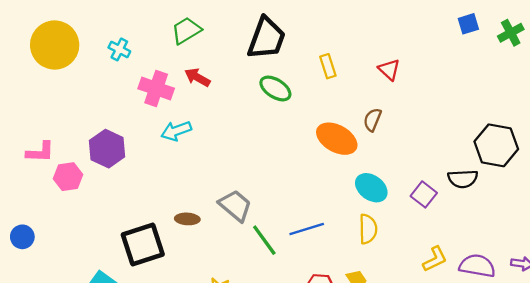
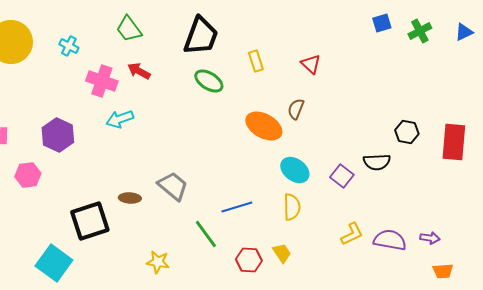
green trapezoid: (186, 31) -> (129, 29), turned -96
black hexagon: (496, 145) -> (407, 132), size x0.6
pink hexagon: (68, 177) -> (28, 175), moved
green line: (264, 240) -> (206, 234), moved

